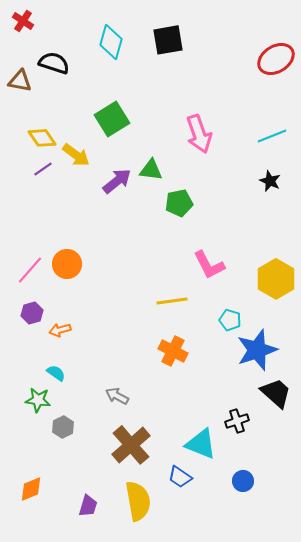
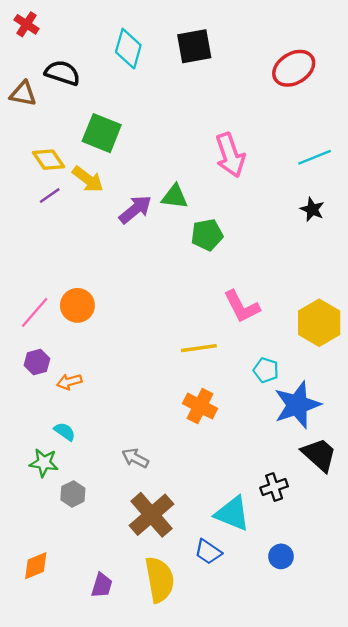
red ellipse: (276, 59) -> (294, 68), moved
green square: (112, 119) -> (102, 133), moved, turned -36

